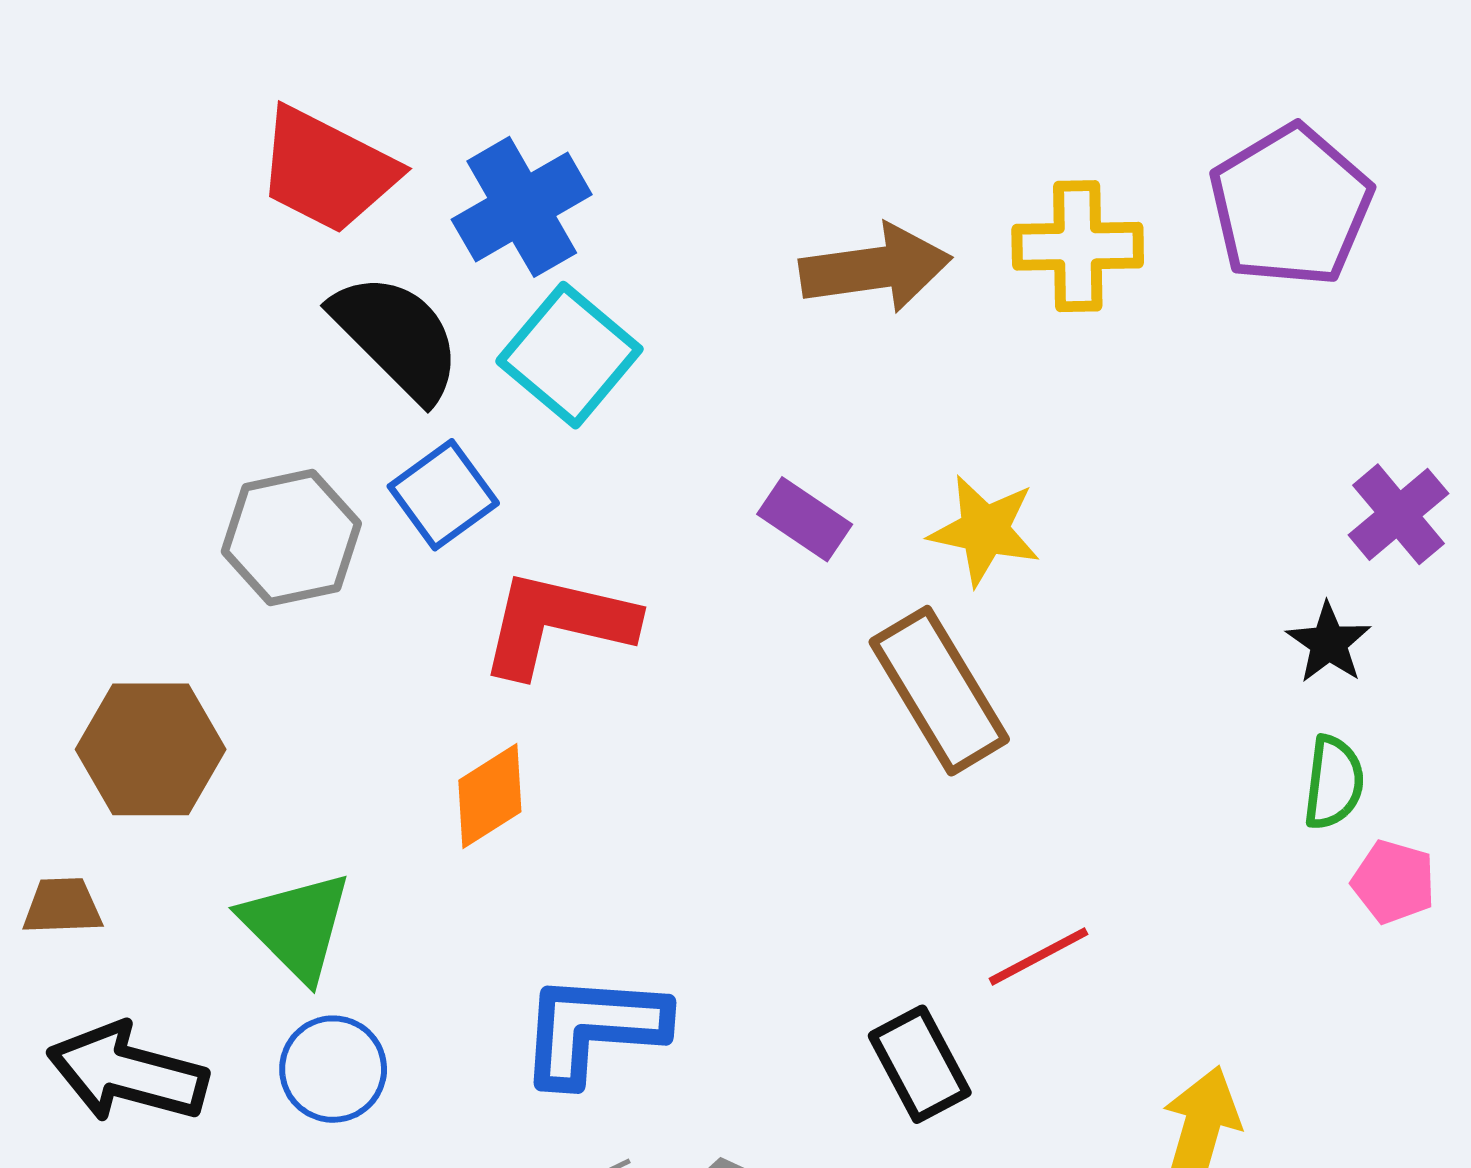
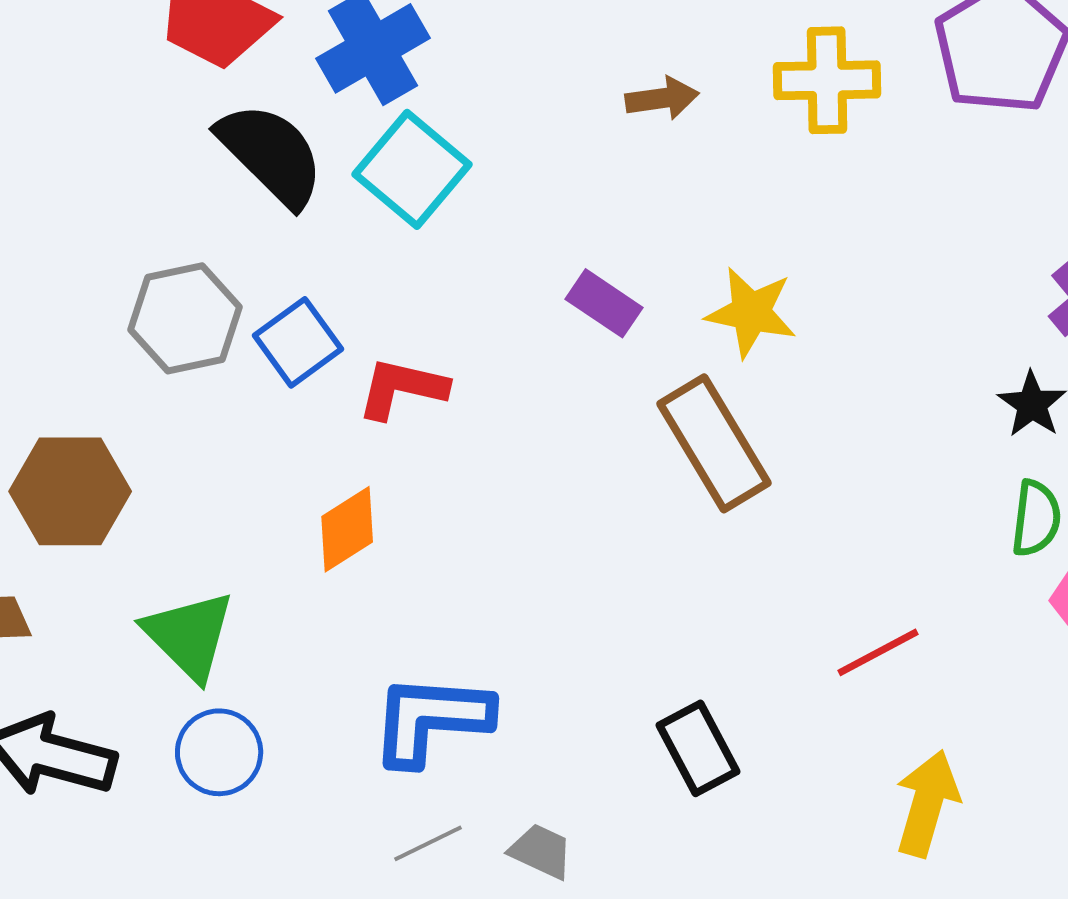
brown arrow: (876, 268) -> (662, 98), size x0.6
blue square: (443, 495) -> (298, 342), moved
red L-shape: (557, 623) -> (402, 388), size x0.7
red line: (1038, 956) -> (878, 652), moved

